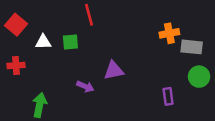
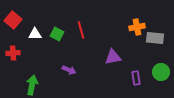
red line: (89, 15) -> (81, 30), moved
green square: (70, 42) -> (57, 34), turned 32
purple triangle: (114, 70) -> (113, 57), moved
green circle: (199, 77) -> (161, 72), moved

